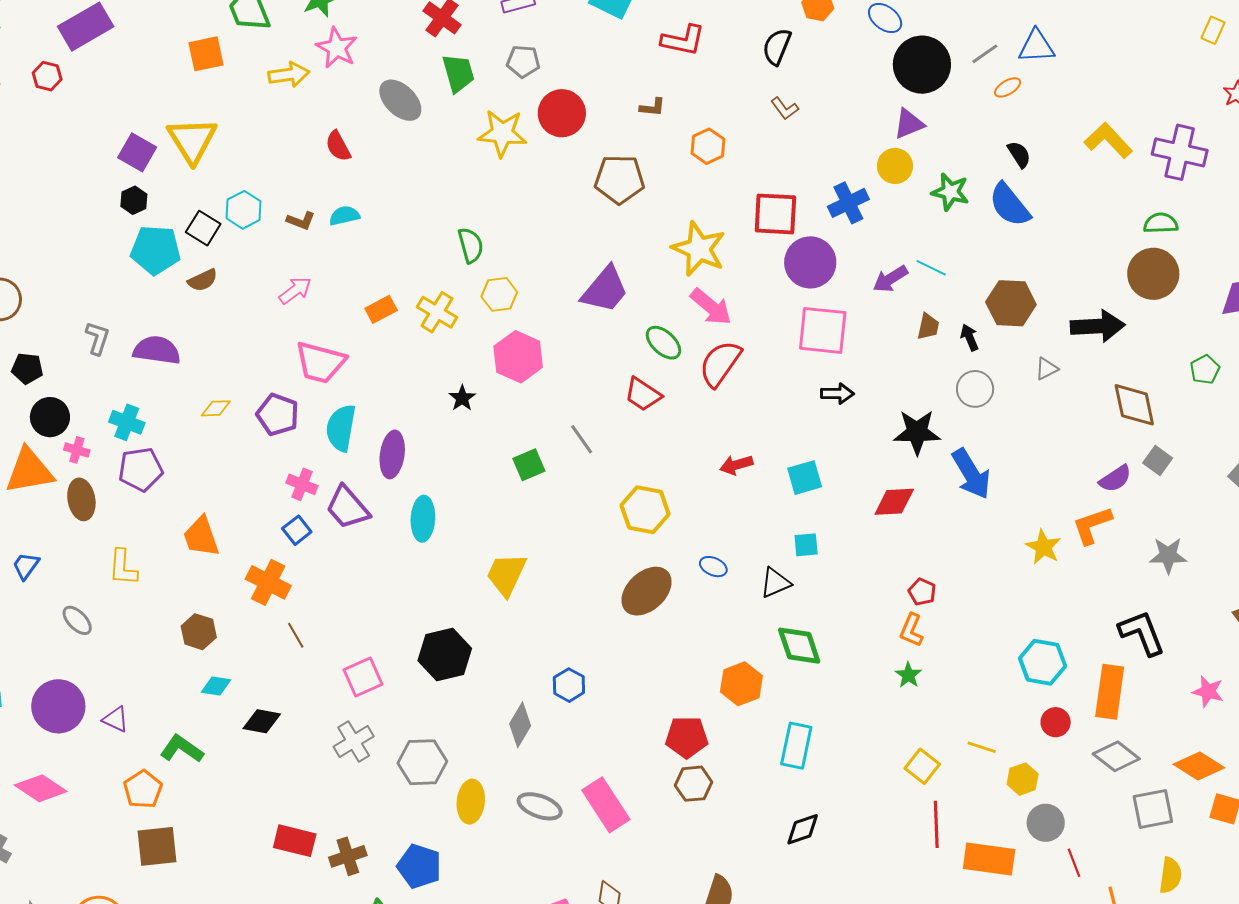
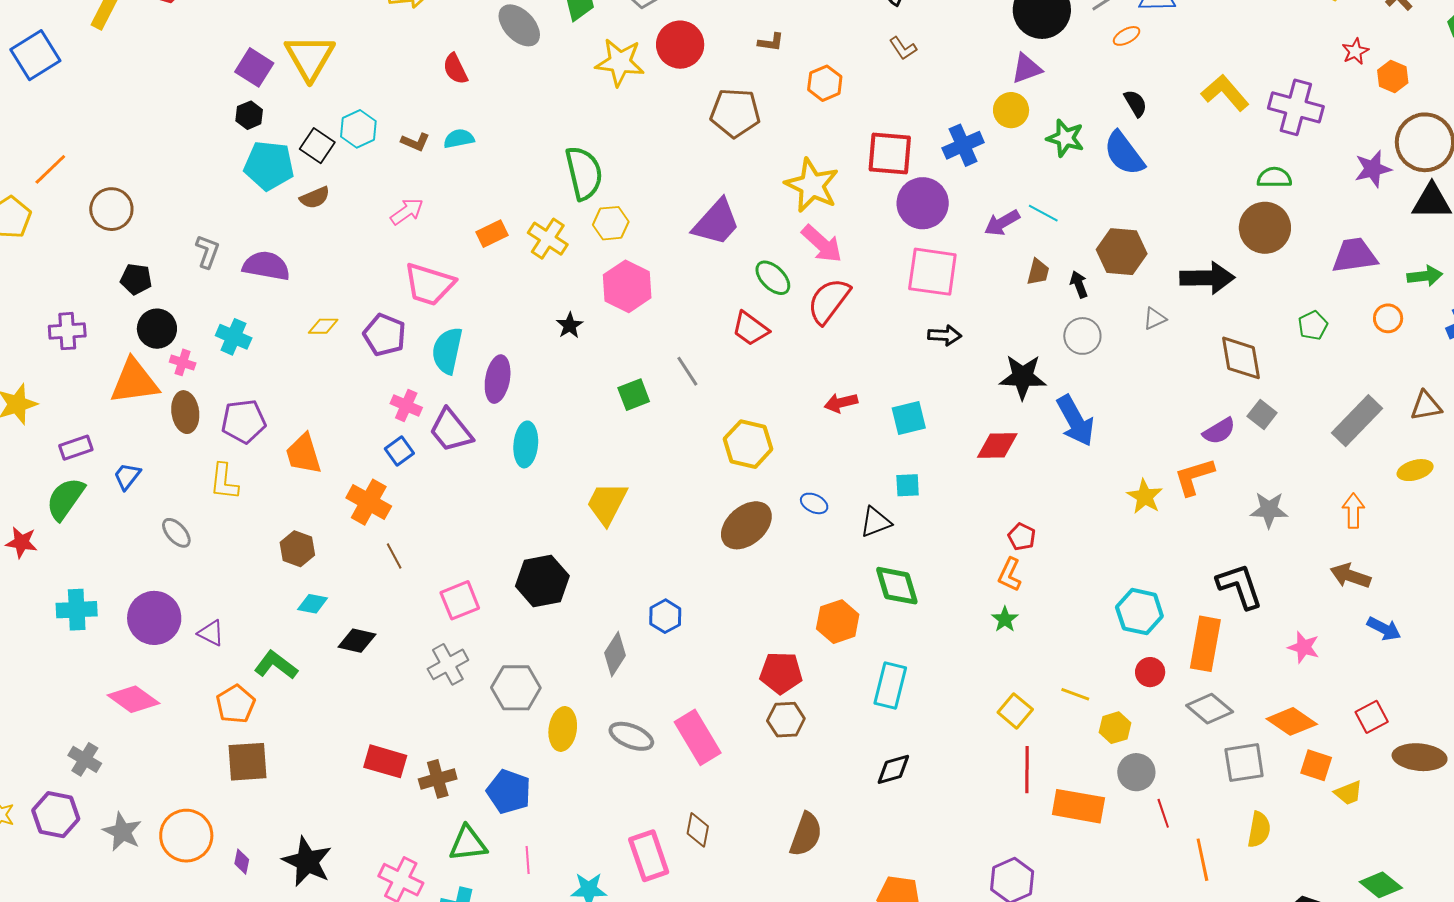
green semicircle: (471, 245) -> (584, 173), size x1.5
purple pentagon: (141, 469) -> (244, 421), moved

